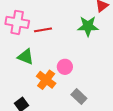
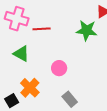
orange cross: (46, 80) -> (30, 88), moved

